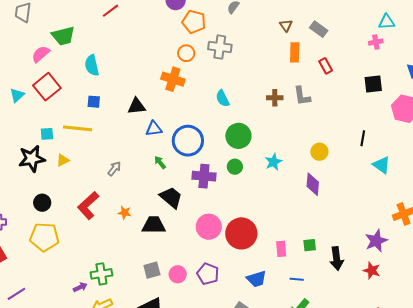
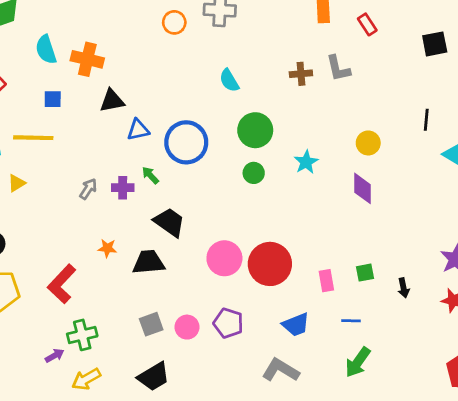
orange cross: (173, 79) -> (87, 59), moved
purple cross: (204, 176) -> (123, 188), moved, size x0.7
red L-shape: (88, 206) -> (62, 284), moved
black arrow: (337, 259) -> (404, 288), size x0.6

